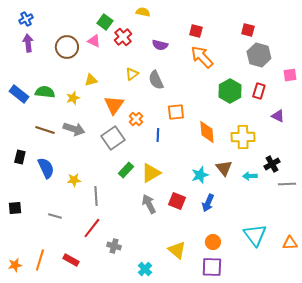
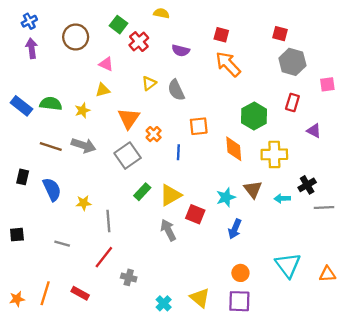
pink triangle: (94, 41) -> (106, 64), moved
brown circle: (67, 47) -> (76, 37), moved
green hexagon: (230, 91) -> (254, 116), moved
red square: (177, 201) -> (195, 214), moved
yellow triangle: (177, 250) -> (200, 298), moved

